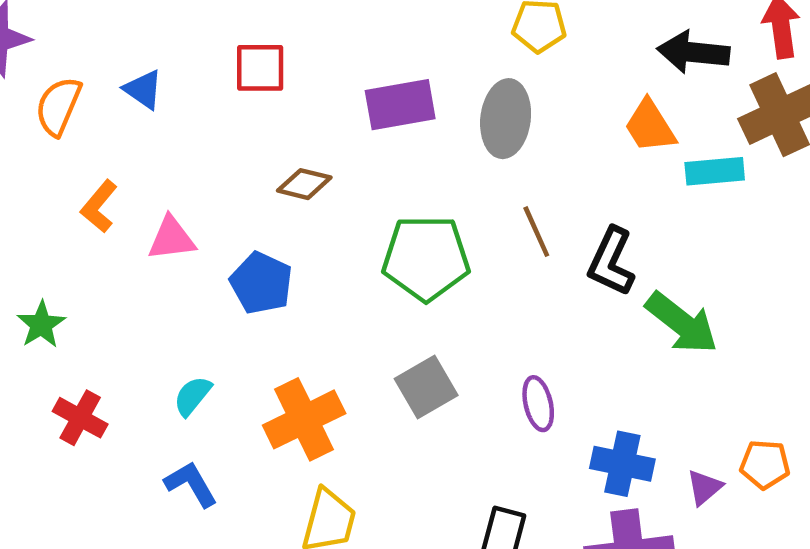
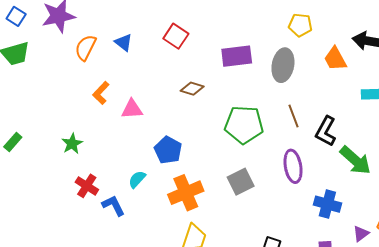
red square: (260, 68) -> (176, 36), turned 30
orange trapezoid: (650, 126) -> (335, 59), moved
blue pentagon: (261, 283) -> (168, 150), moved
purple ellipse: (538, 404) -> (293, 166), moved, size x1.4
blue cross: (622, 464) -> (327, 204), moved
blue L-shape: (191, 484) -> (113, 206), moved

